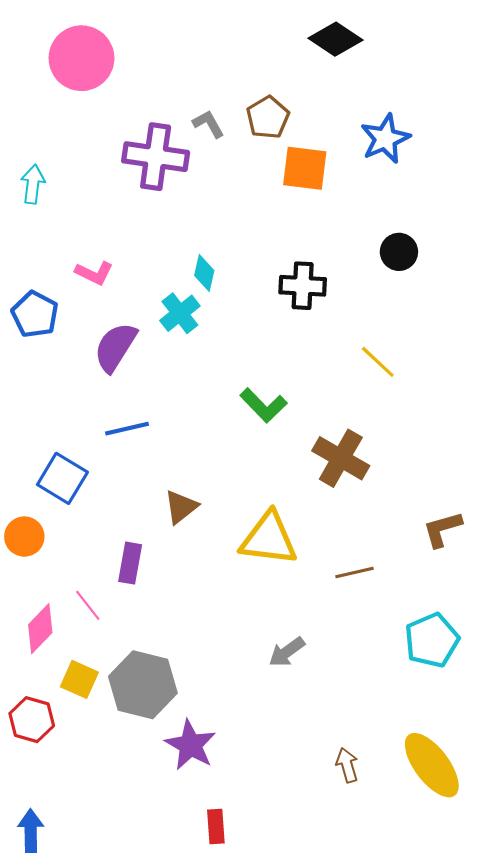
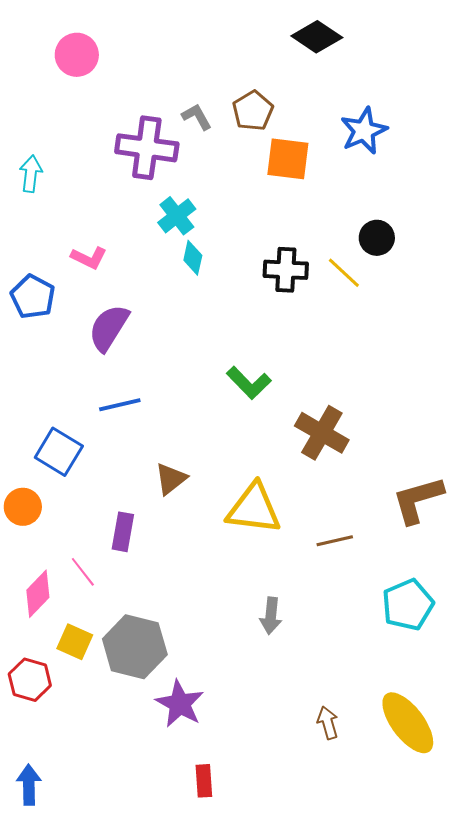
pink circle: (81, 58) -> (77, 55), size x0.7
cyan cross: (180, 313) -> (177, 216), moved
yellow line: (378, 362) -> (344, 273), moved
brown L-shape: (442, 529) -> (418, 500), size x1.4
gray arrow: (287, 652) -> (271, 616), turned -48

